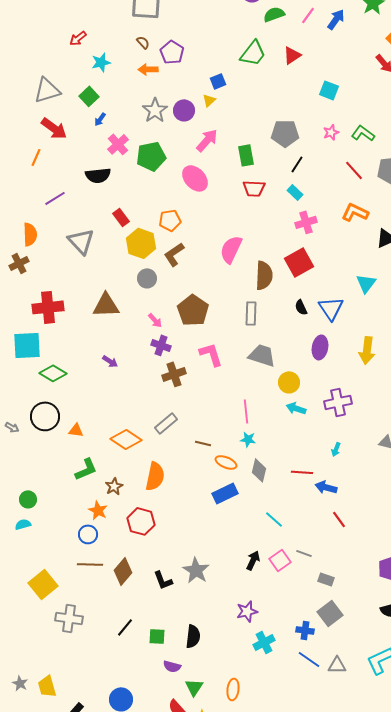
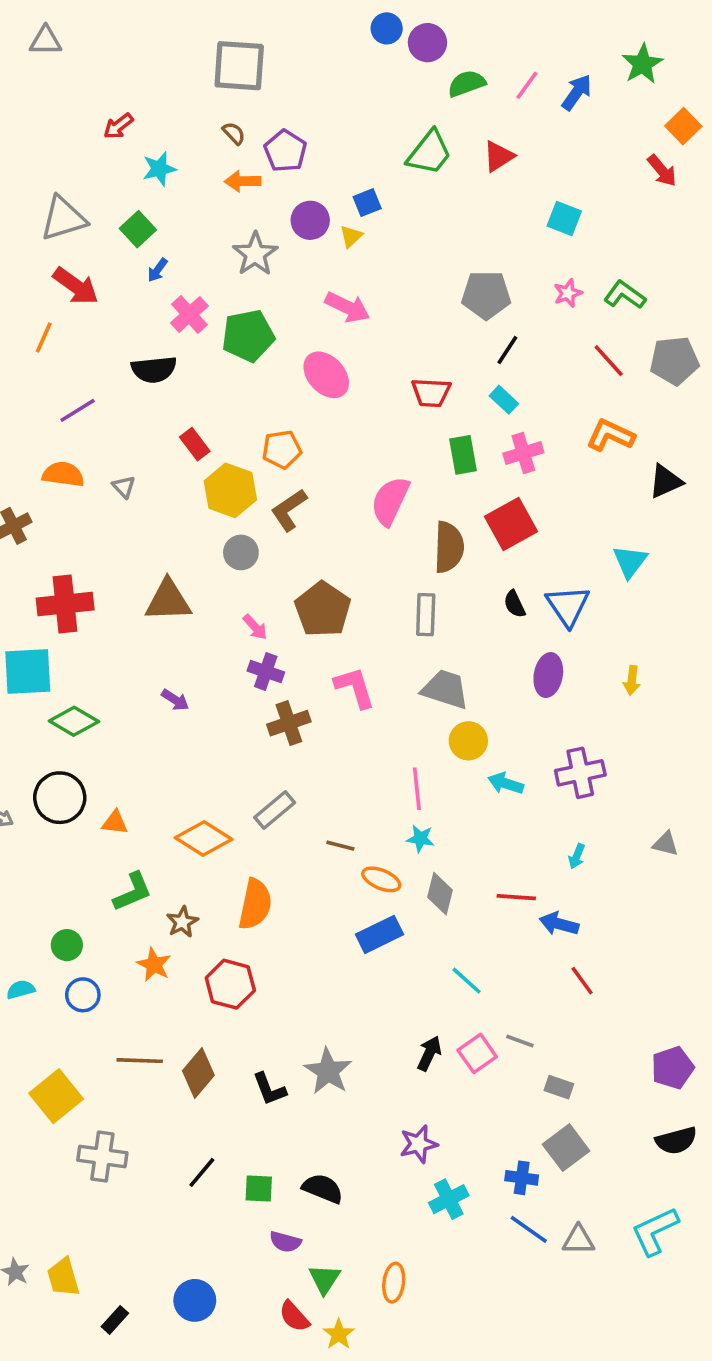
purple circle: (184, 110) -> (310, 220), moved
pink arrow: (207, 140) -> (348, 307), turned 75
green rectangle: (246, 155) -> (463, 455), moved
orange semicircle: (30, 234) -> (63, 474), moved, turned -80
gray triangle: (81, 241) -> (124, 487), size x0.5
yellow arrow: (367, 350) -> (632, 680), size x0.6
yellow circle: (289, 382) -> (468, 741), moved
green circle: (28, 499) -> (67, 945), moved
blue circle: (88, 534) -> (83, 995), moved
black semicircle: (193, 636) -> (323, 1188), turned -75

